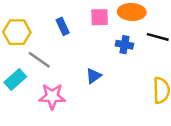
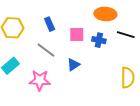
pink square: (100, 17) -> (77, 35), moved
gray line: (39, 60) -> (46, 50), moved

